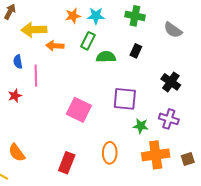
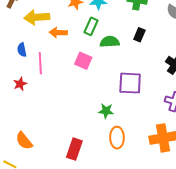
pink square: (79, 110) -> (83, 61), moved, size x0.7
green star: (141, 126) -> (106, 111), moved

